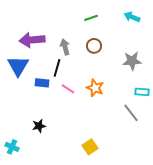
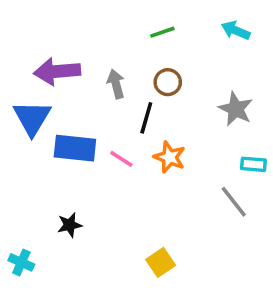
gray star: (132, 61) -> (236, 109), turned 30
black line: (57, 68) -> (146, 118), moved
blue rectangle: (42, 83) -> (75, 148), size x1.6

